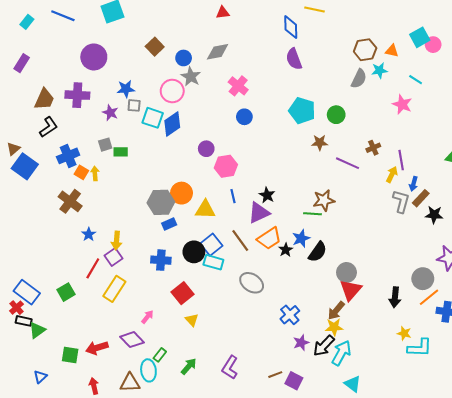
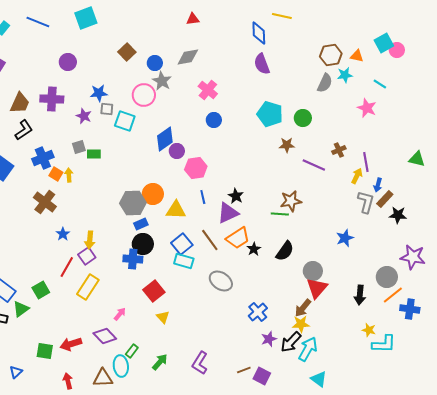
purple circle: (94, 57) -> (68, 62), size x0.7
blue diamond: (172, 124) -> (165, 139), moved
blue star: (301, 238) -> (345, 238), moved
black circle: (194, 252) -> (143, 244), moved
green triangle: (37, 330) -> (21, 309), moved

